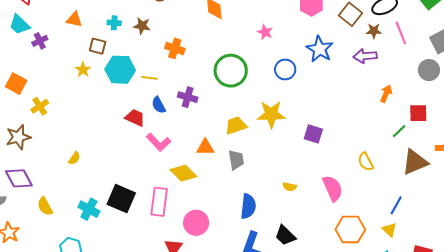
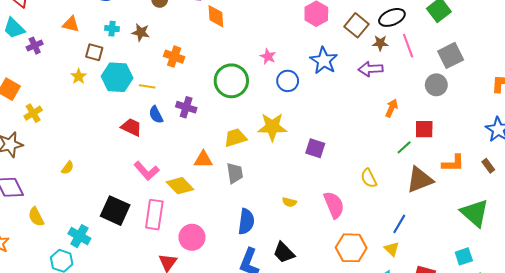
pink star: (265, 32) -> (268, 56), moved
pink L-shape: (159, 142) -> (146, 171), moved
cyan cross: (89, 209) -> (79, 236), moved

